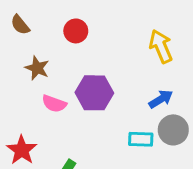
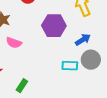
purple hexagon: (94, 93) -> (54, 26), moved

